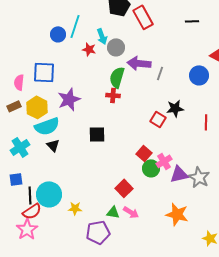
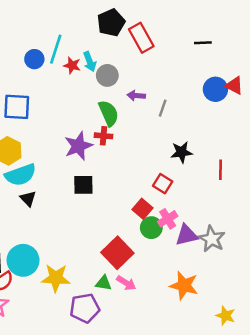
red star: (89, 49) -> (72, 65), moved
purple arrow: (139, 63) -> (136, 96), size x0.6
blue circle: (199, 75) -> (215, 89), moved
green semicircle: (117, 77) -> (109, 113), turned 140
purple star: (69, 99) -> (78, 146), moved
red square: (158, 119) -> (163, 184), moved
red square: (124, 188) -> (117, 253), size x1.4
yellow star: (75, 208) -> (56, 278), size x1.6

